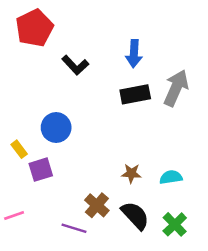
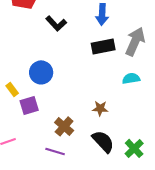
cyan semicircle: (171, 177) -> (131, 78), moved
brown cross: (97, 205) -> (64, 126), moved

